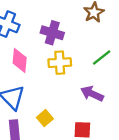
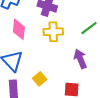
purple arrow: (92, 94) -> (80, 59), turned 42

